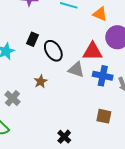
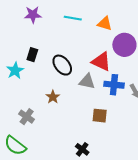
black rectangle: (33, 39) -> (32, 55), moved
red triangle: (93, 51) -> (101, 62), turned 30
brown square: (104, 116) -> (100, 116), moved

